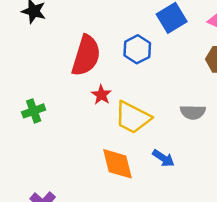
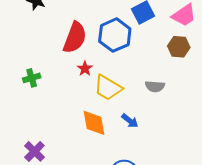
blue hexagon: (137, 49) -> (115, 35), size x1.5

